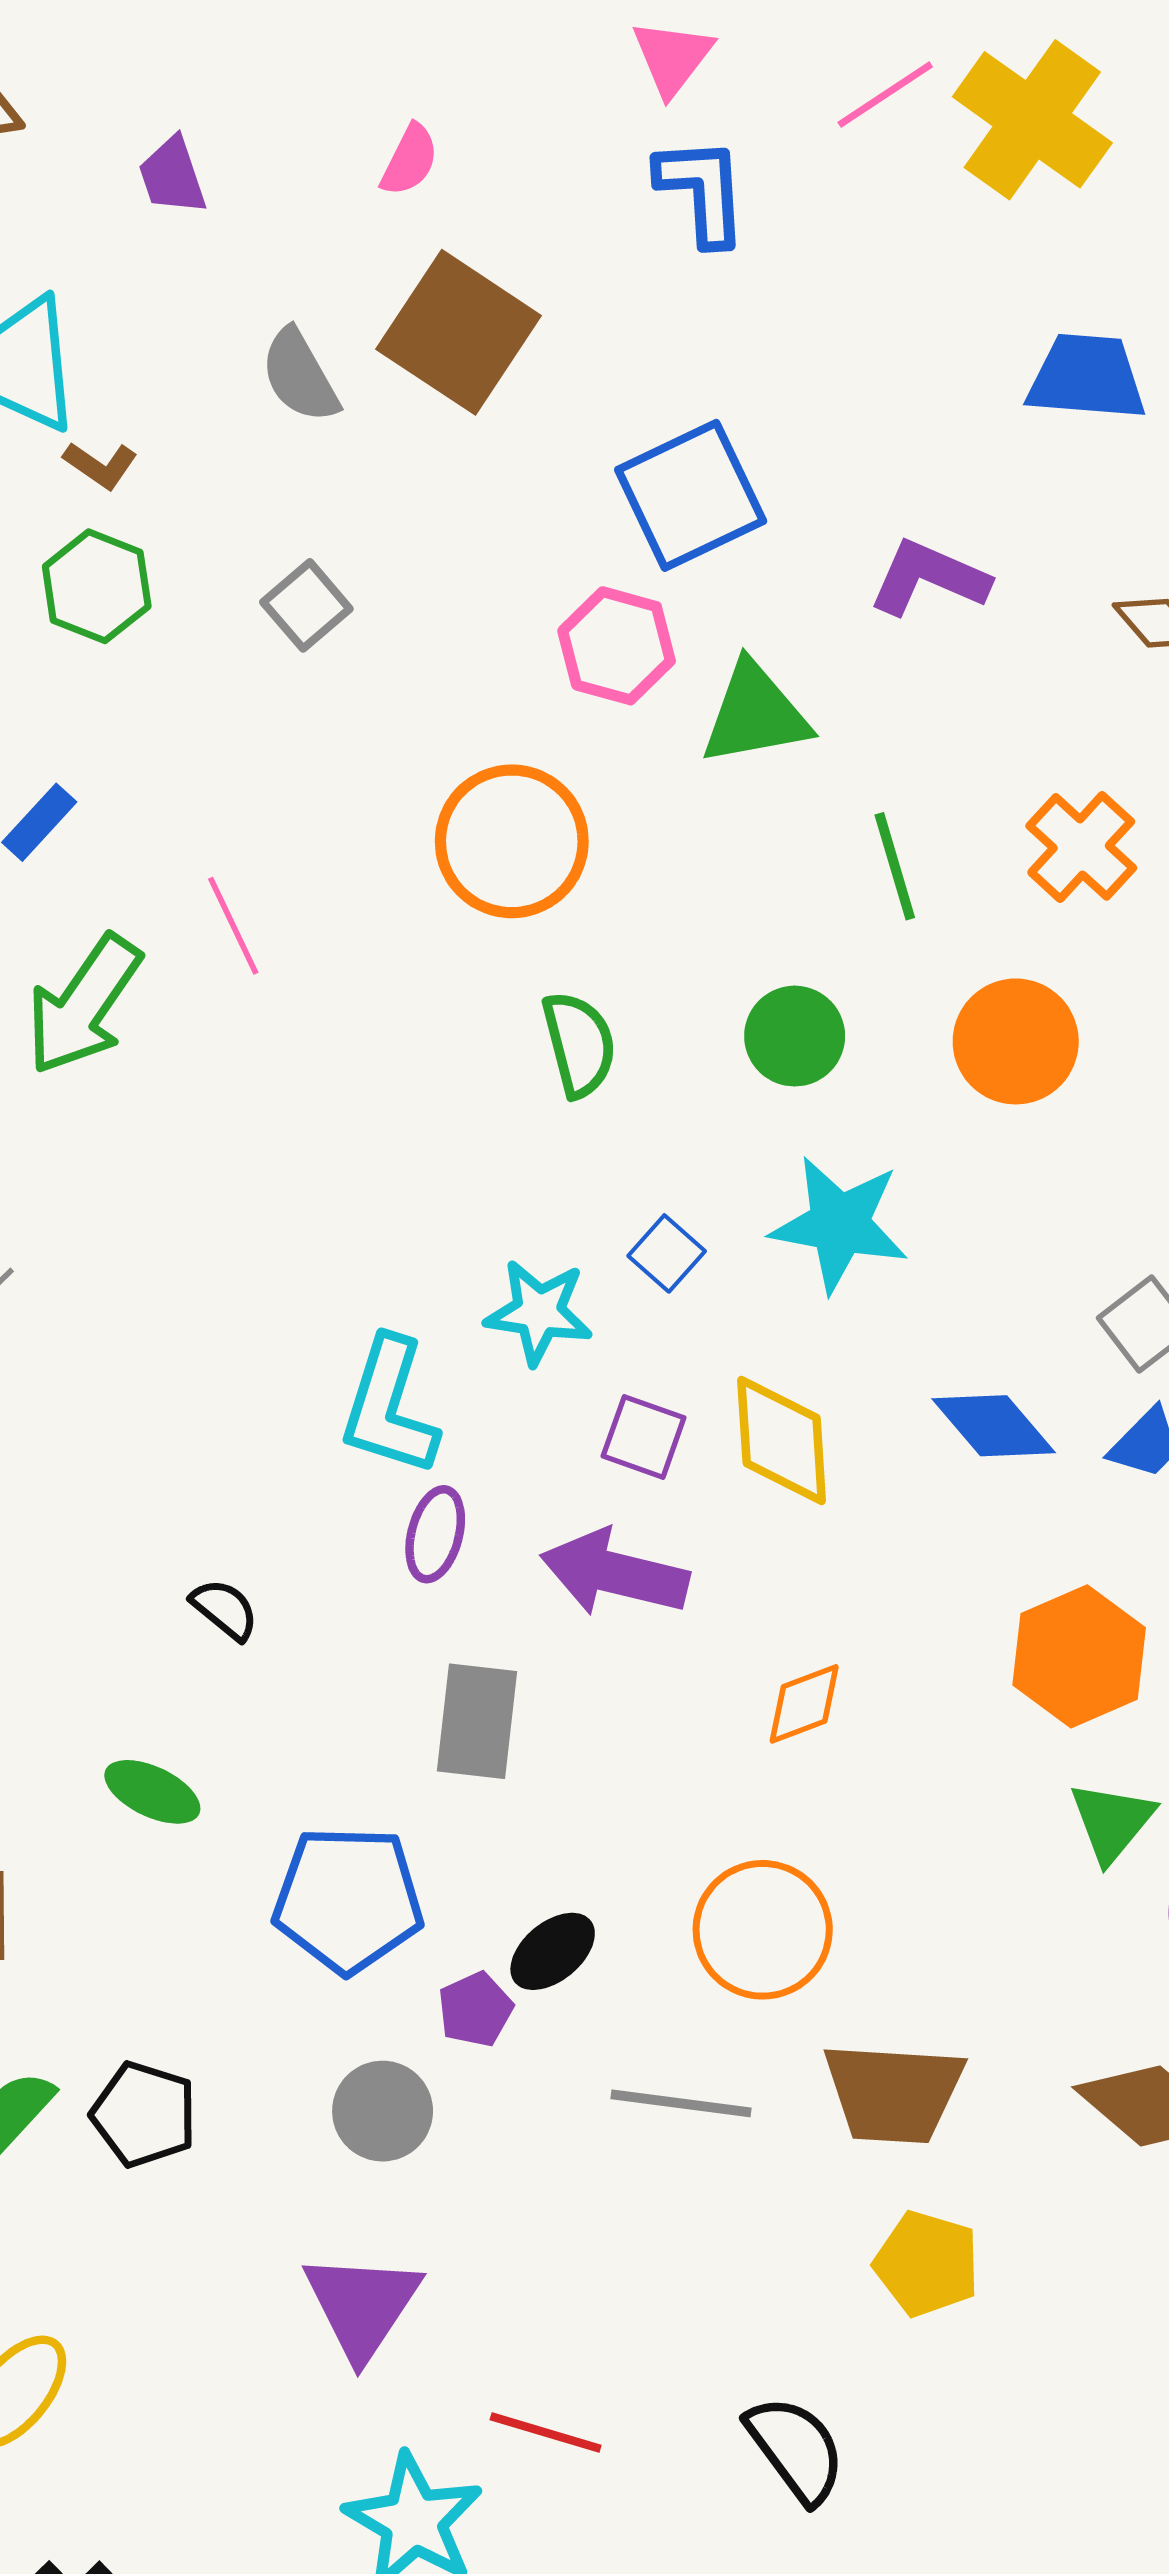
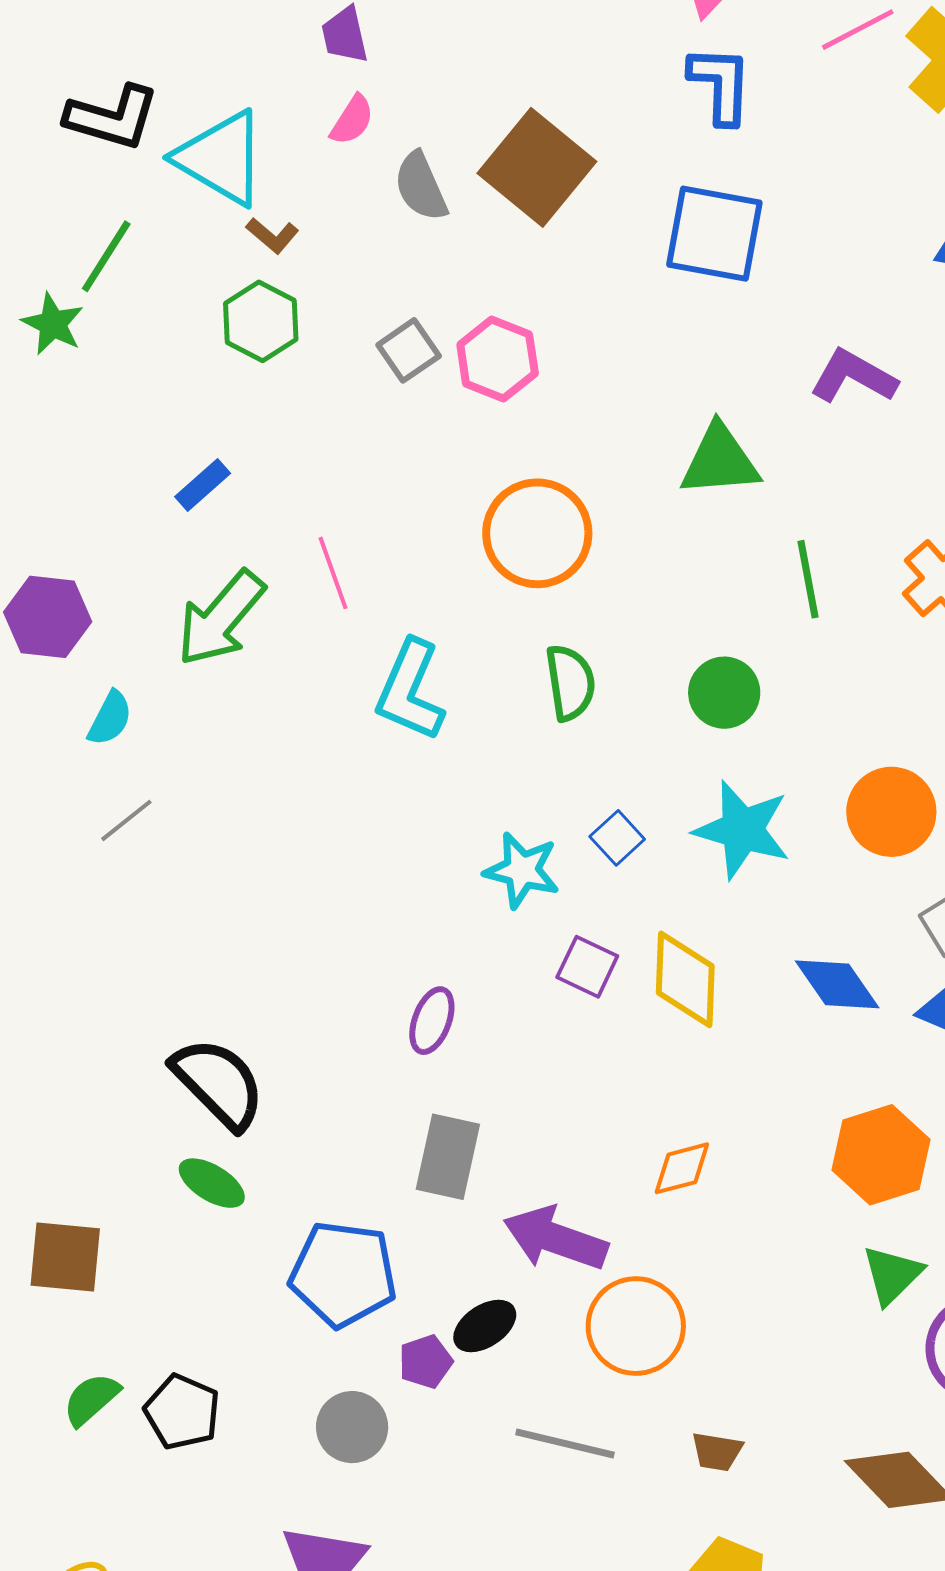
pink semicircle: (410, 160) -> (352, 120), moved
blue square: (691, 495) -> (714, 234), moved, turned 30
pink hexagon: (617, 646) -> (498, 359), moved
orange circle: (1016, 1041) -> (891, 812), moved
cyan L-shape: (389, 1407) -> (410, 690), moved
purple arrow: (615, 1573) -> (555, 1238), moved
black semicircle: (225, 1609) -> (218, 1083), moved, size x2.0
brown trapezoid: (894, 2093) -> (717, 1452), size x0.5

